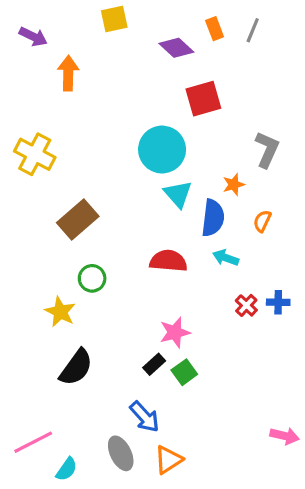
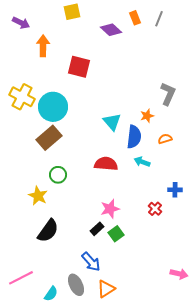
red square: (203, 99) -> (79, 67), moved, turned 30
cyan circle: (162, 150) -> (53, 107), moved
orange semicircle: (262, 221) -> (165, 139), turned 48
red cross: (246, 305) -> (155, 209), moved
cyan semicircle: (67, 469) -> (51, 294), moved

